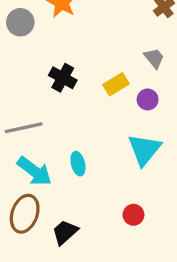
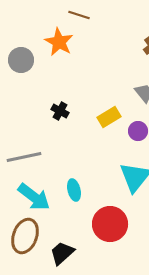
black cross: (63, 78) -> (60, 111), size x0.7
red circle: (133, 215) -> (110, 224), moved, size x1.8

